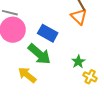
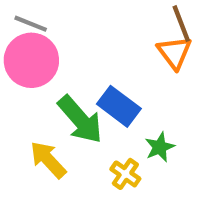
blue rectangle: (48, 33) -> (119, 106), moved
yellow cross: (90, 77) -> (125, 174), moved

